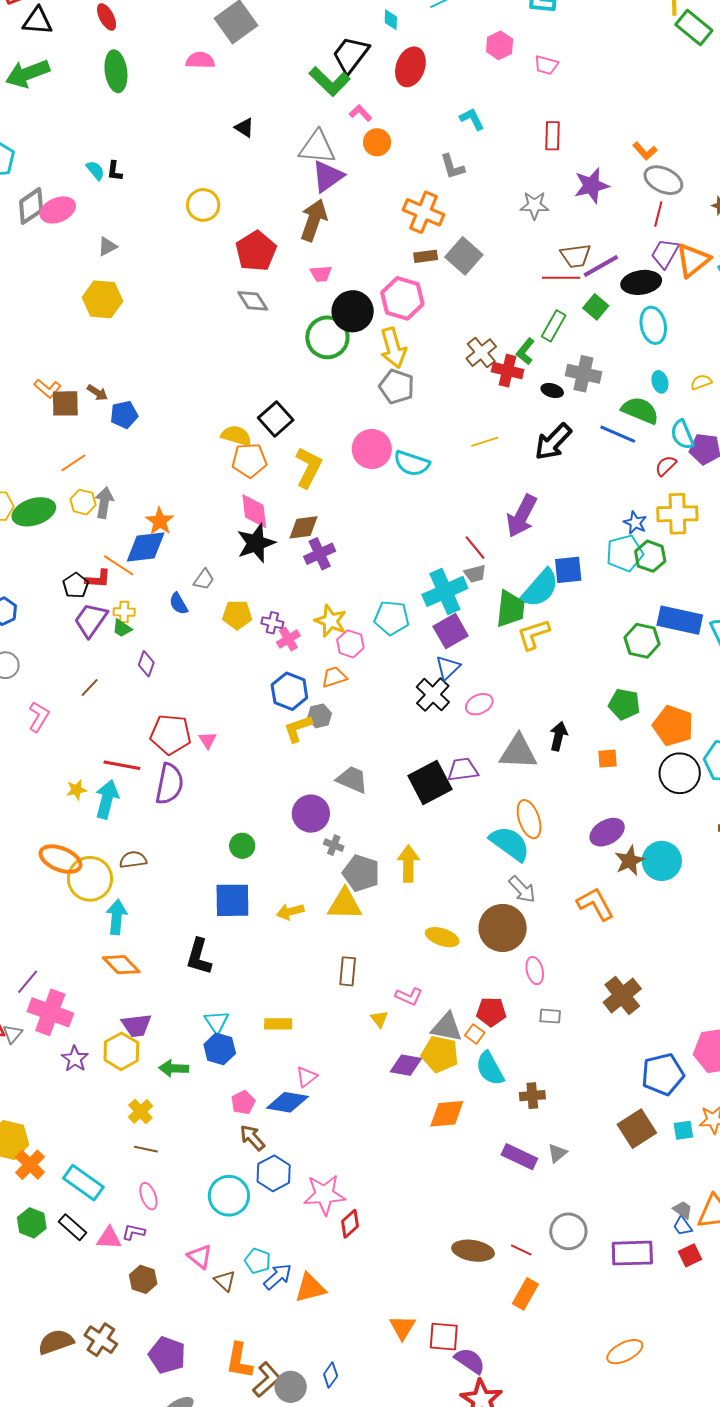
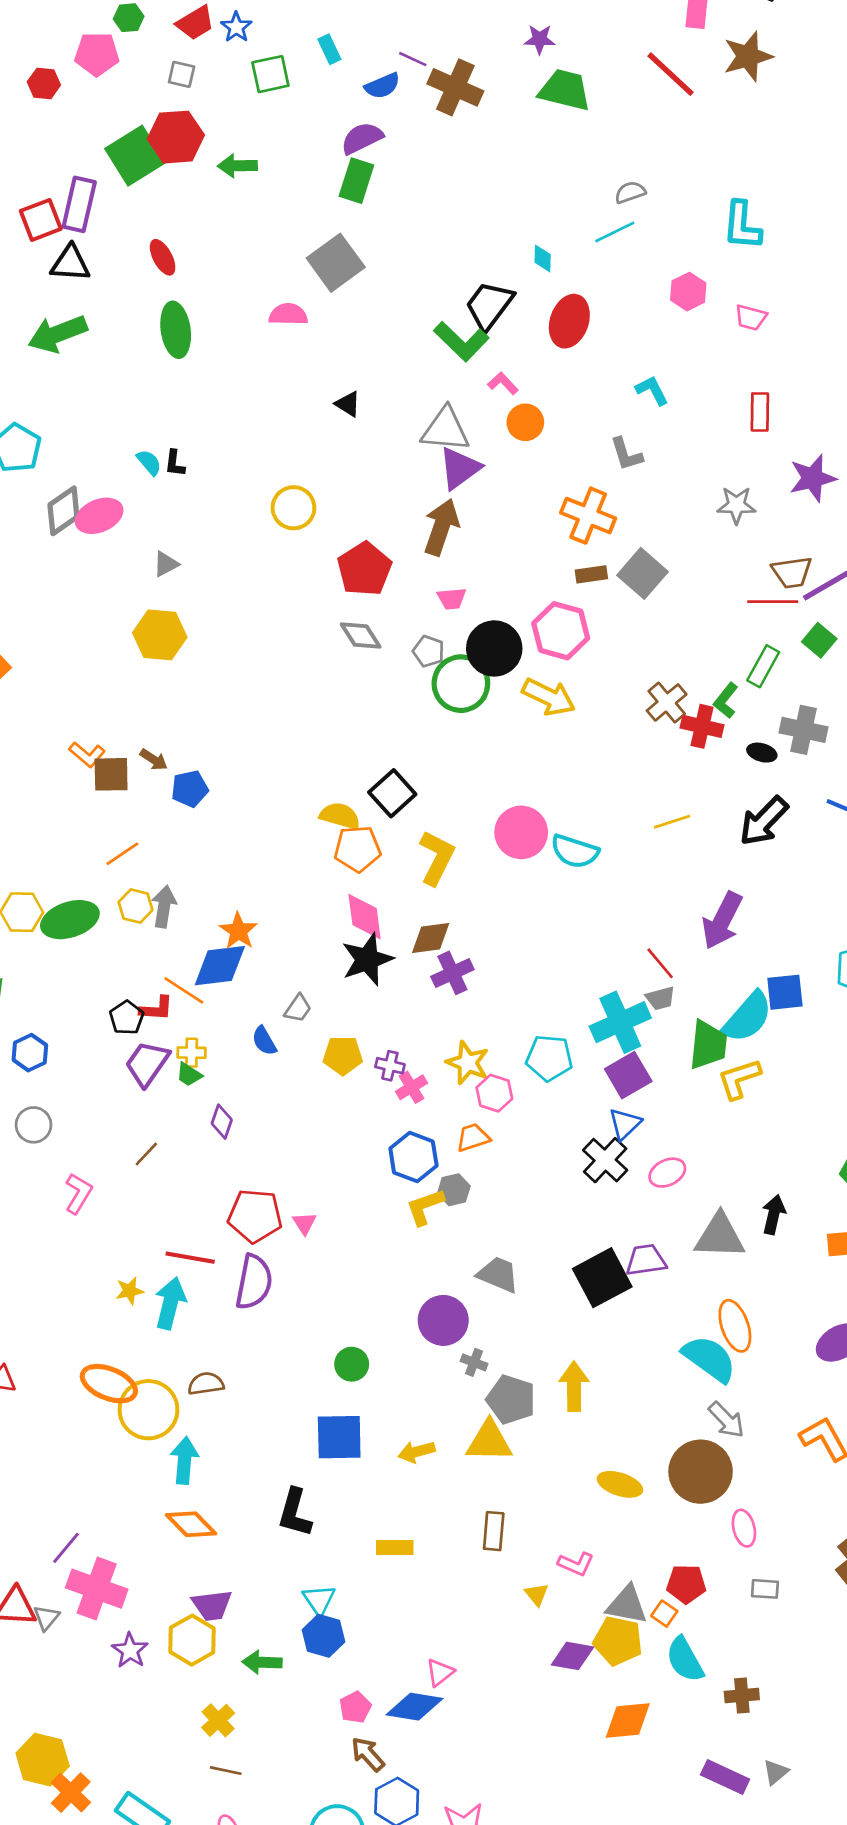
yellow arrow: (393, 348) -> (549, 697), turned -48
gray pentagon: (397, 387) -> (429, 651), moved, size x0.7
yellow rectangle: (278, 1024) -> (395, 1547), moved

